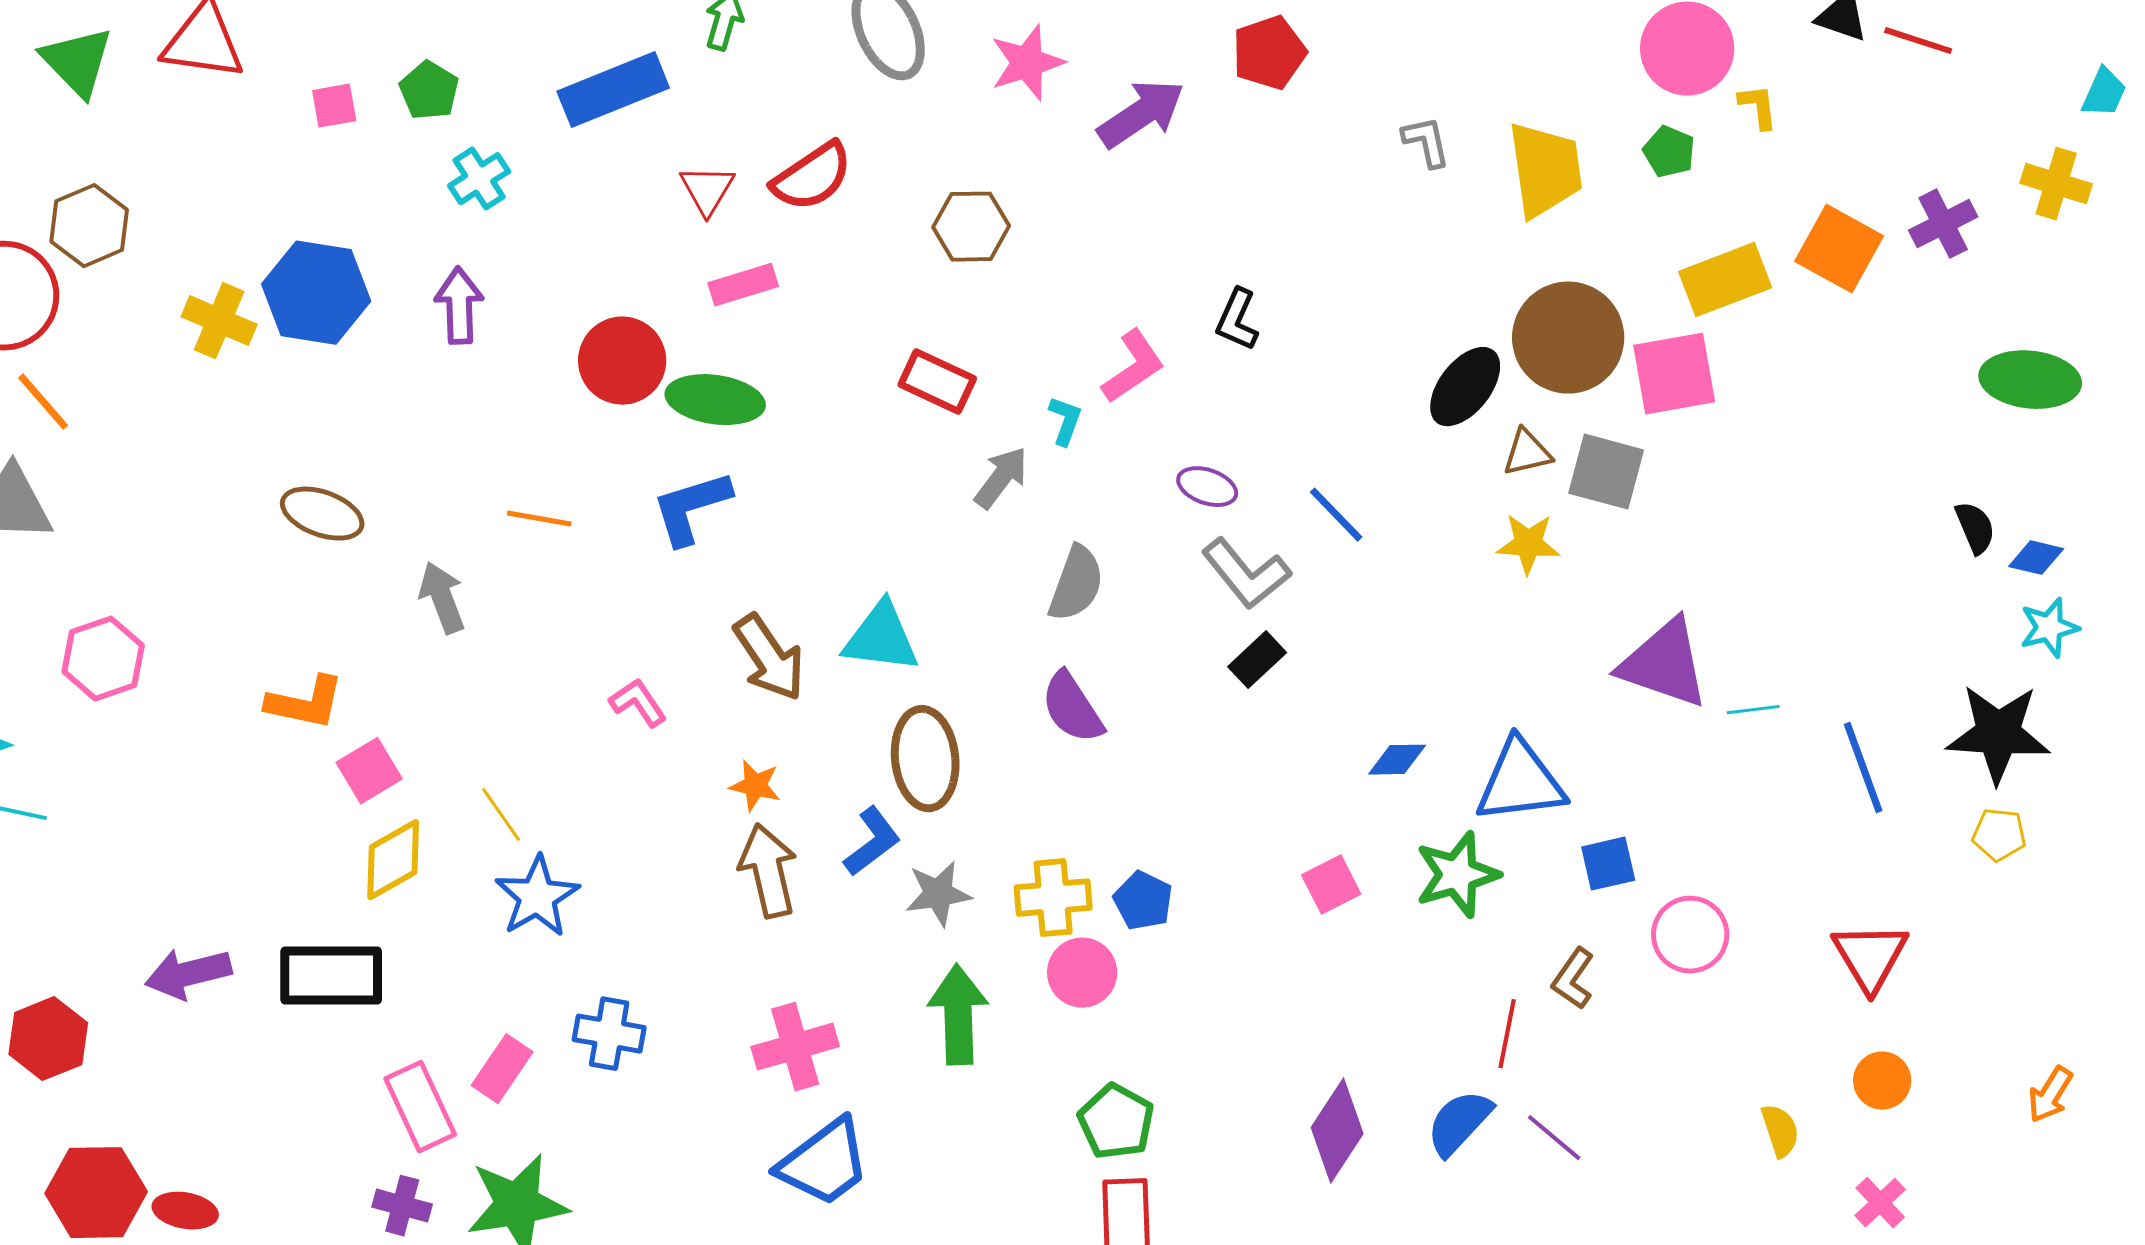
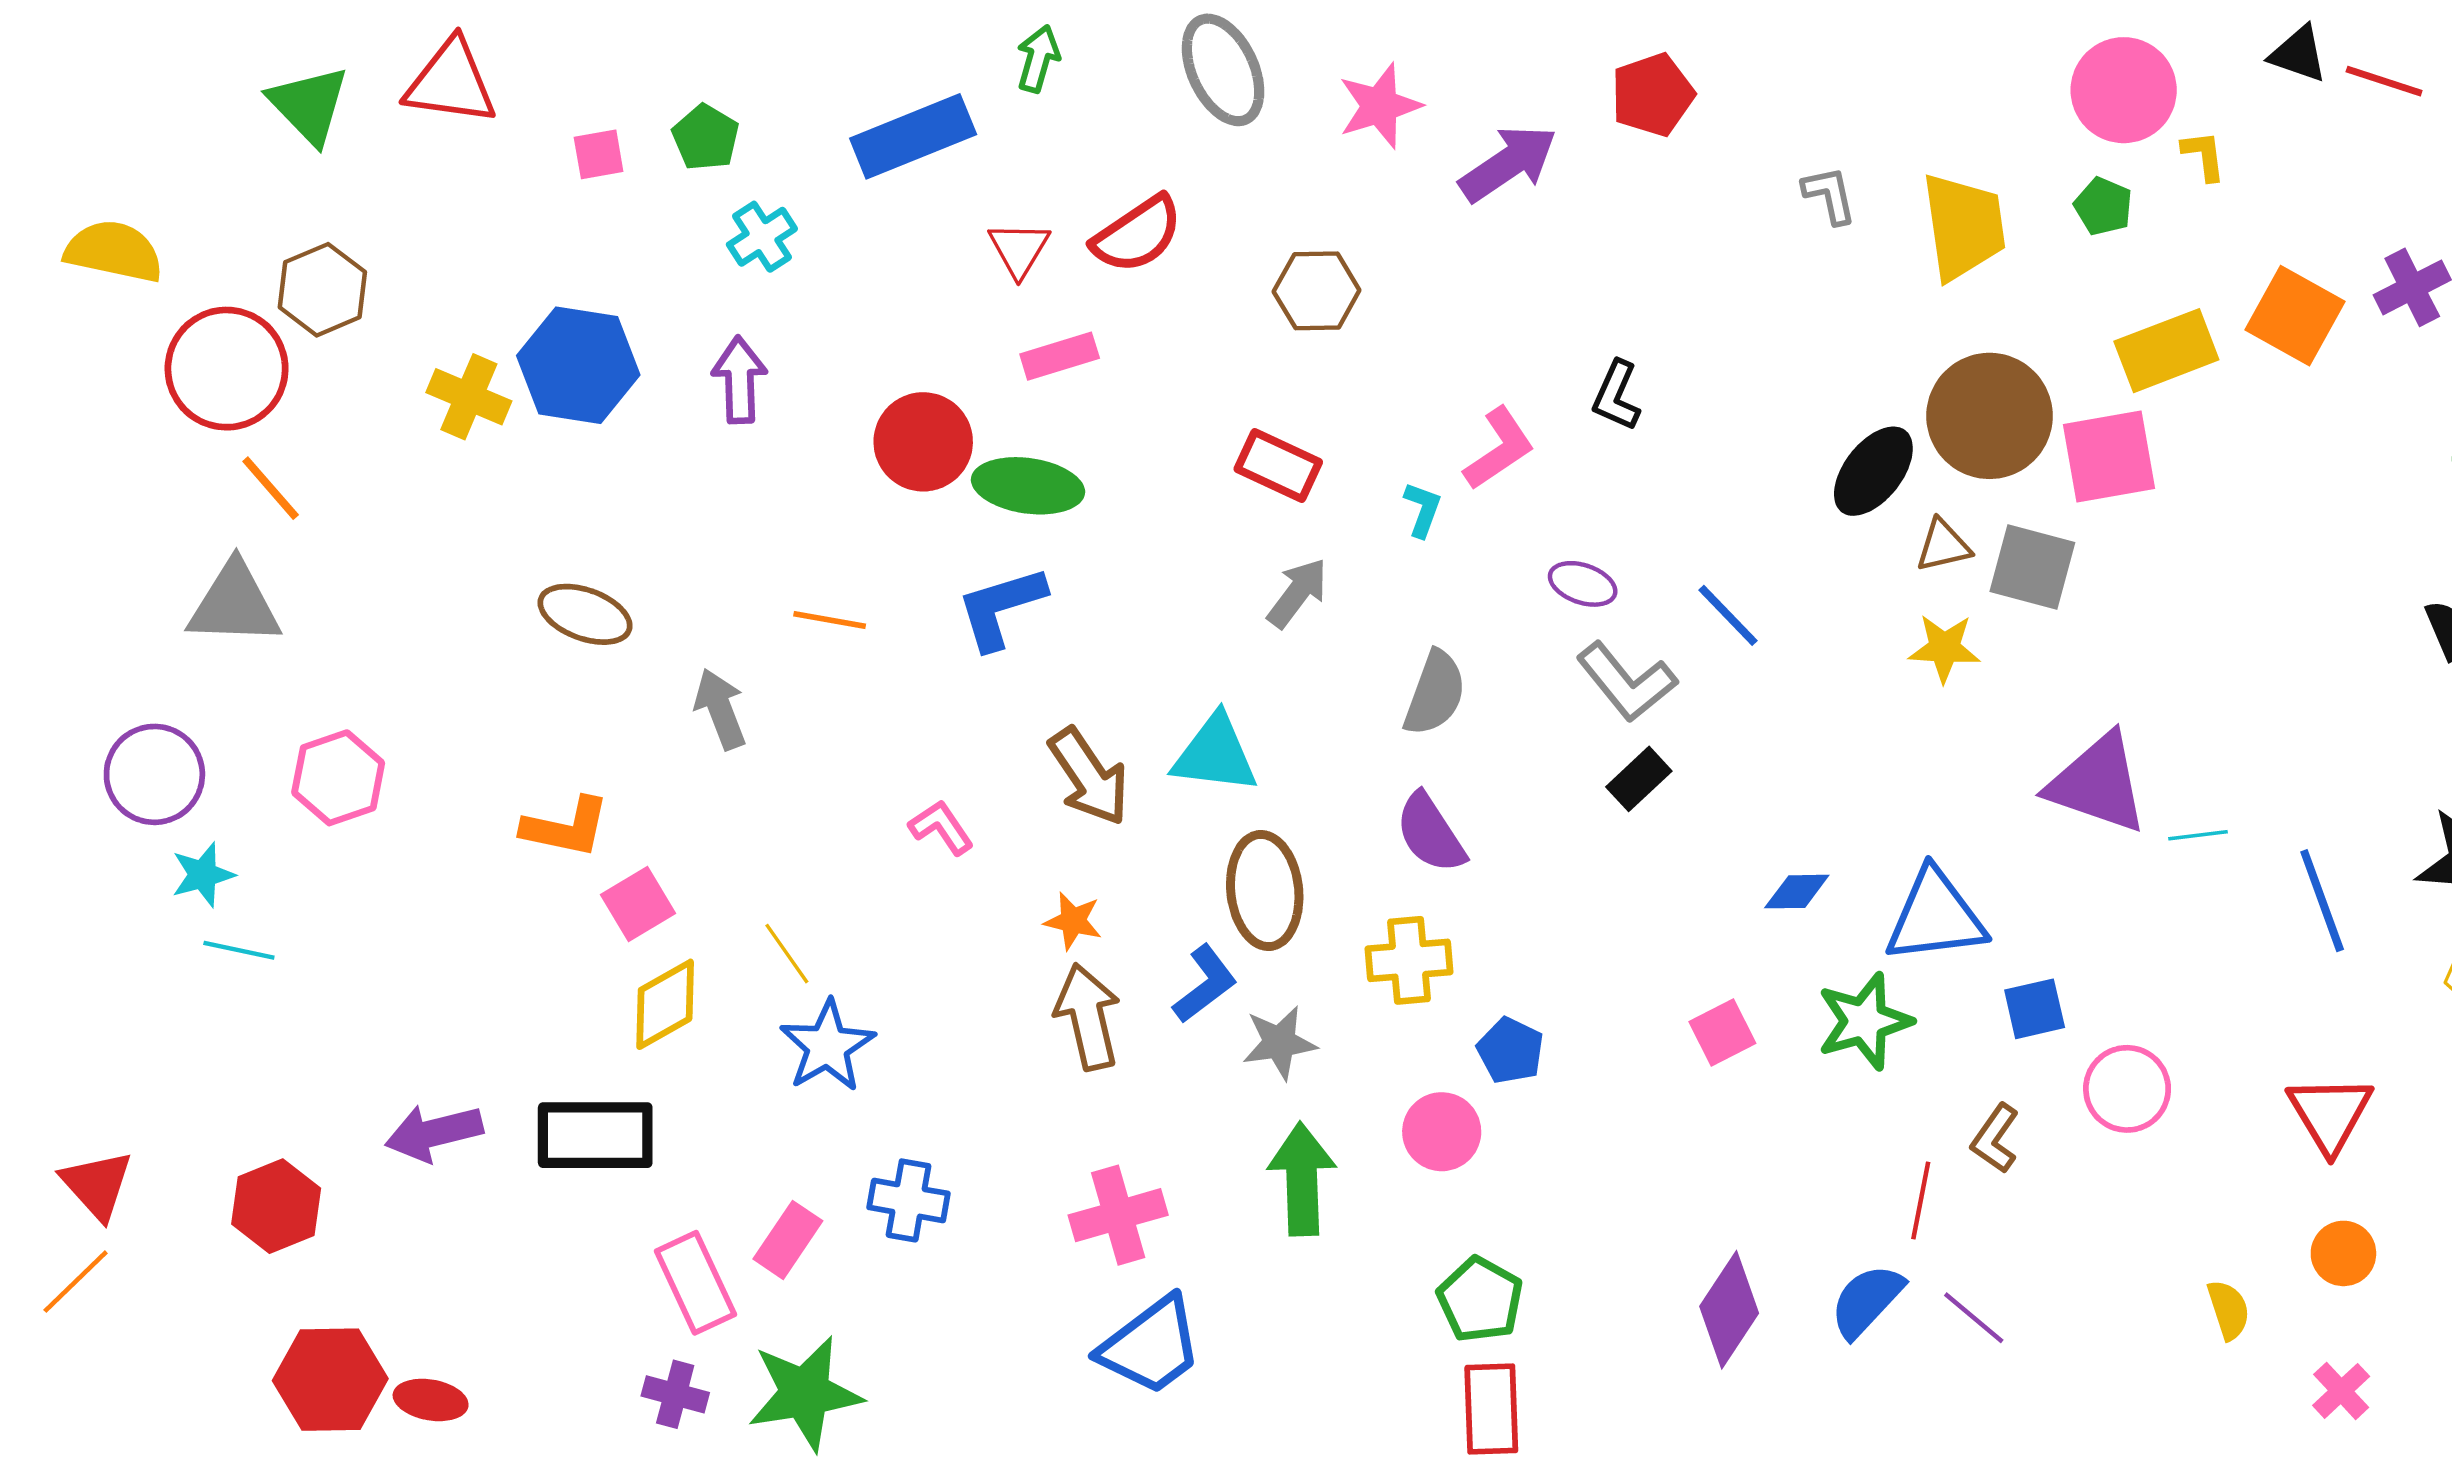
gray arrow: (1001, 478) -> (1297, 593), moved
yellow cross: (1053, 898) -> (1409, 960), moved

